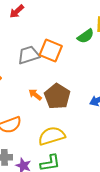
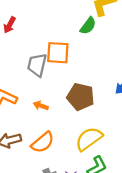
gray trapezoid: (29, 55) -> (37, 65), turned -40
orange arrow: (35, 95) -> (41, 106), moved

